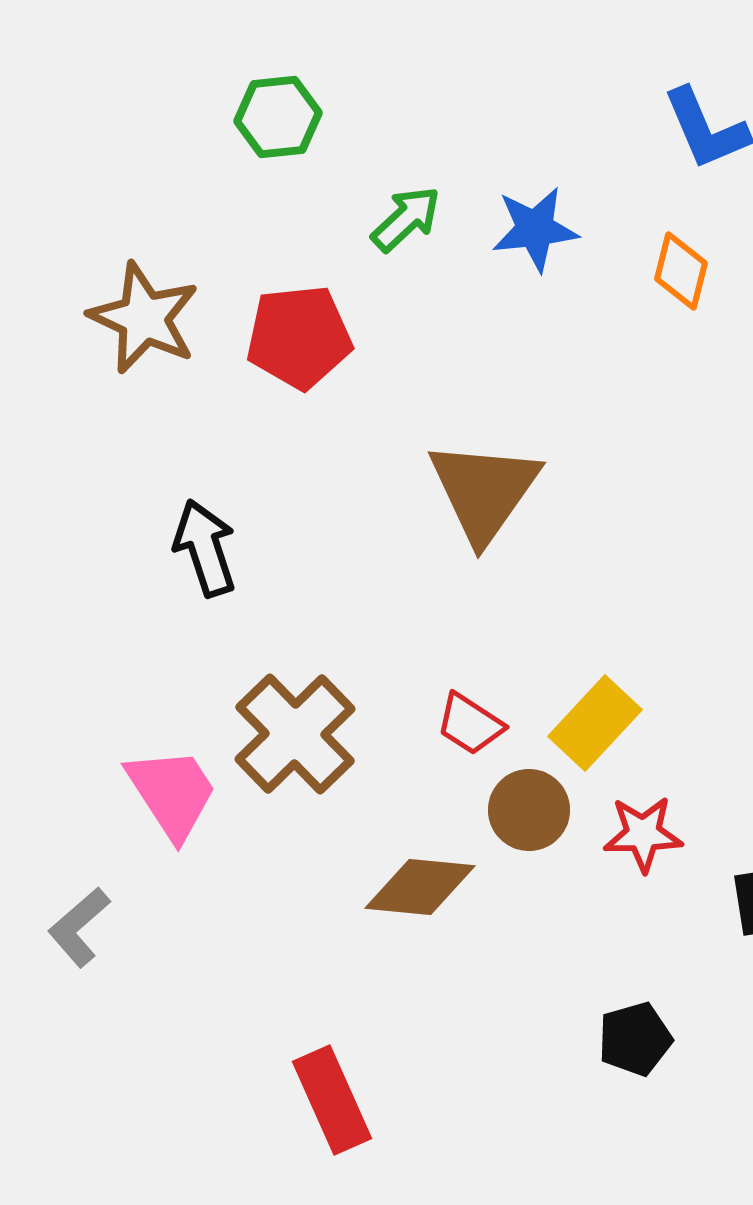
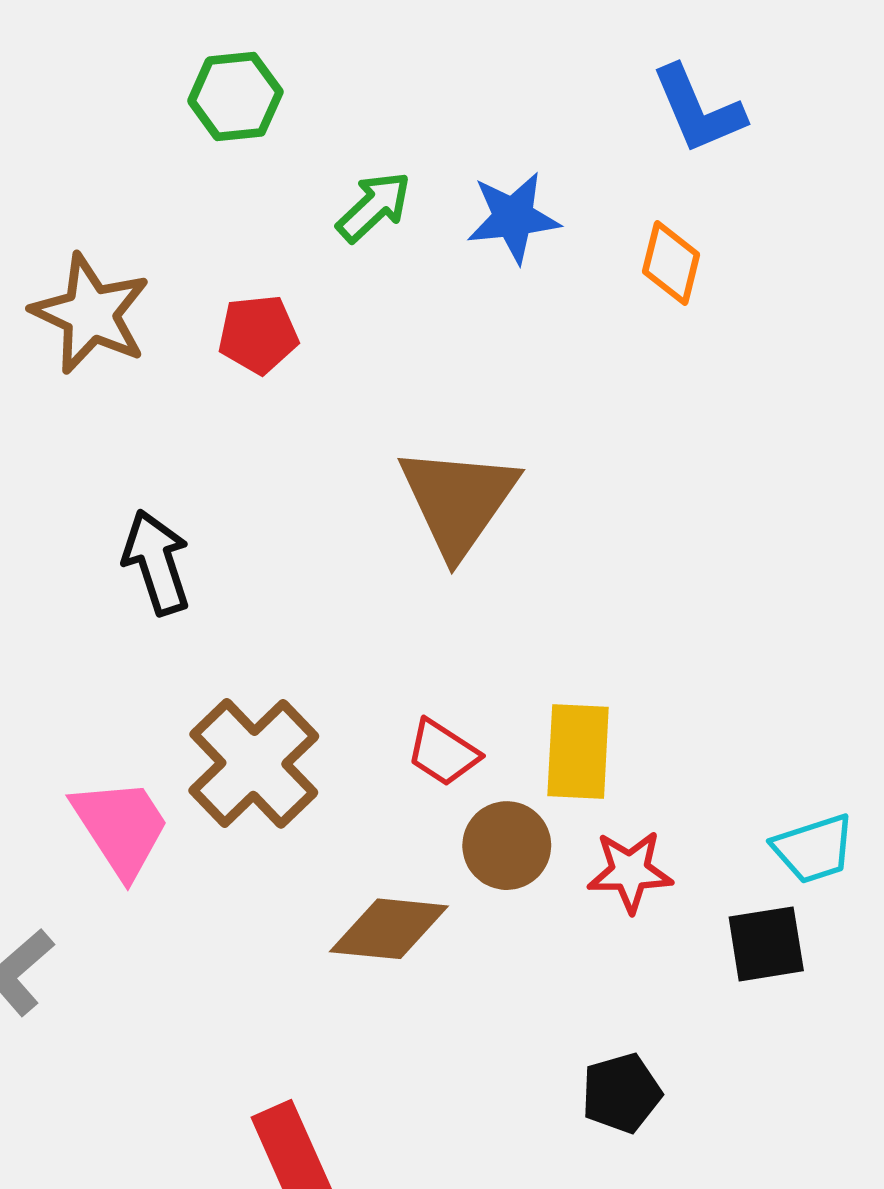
red pentagon: (299, 337) -> (258, 334), size x0.7
yellow rectangle: (595, 723) -> (578, 752), turned -40

